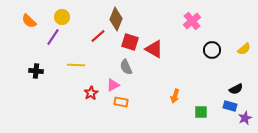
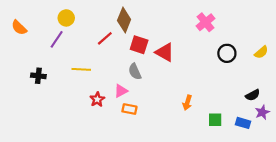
orange semicircle: (29, 21) -> (19, 28), moved
blue rectangle: (230, 106) -> (243, 123), moved
purple star: (245, 118) -> (262, 112), moved

